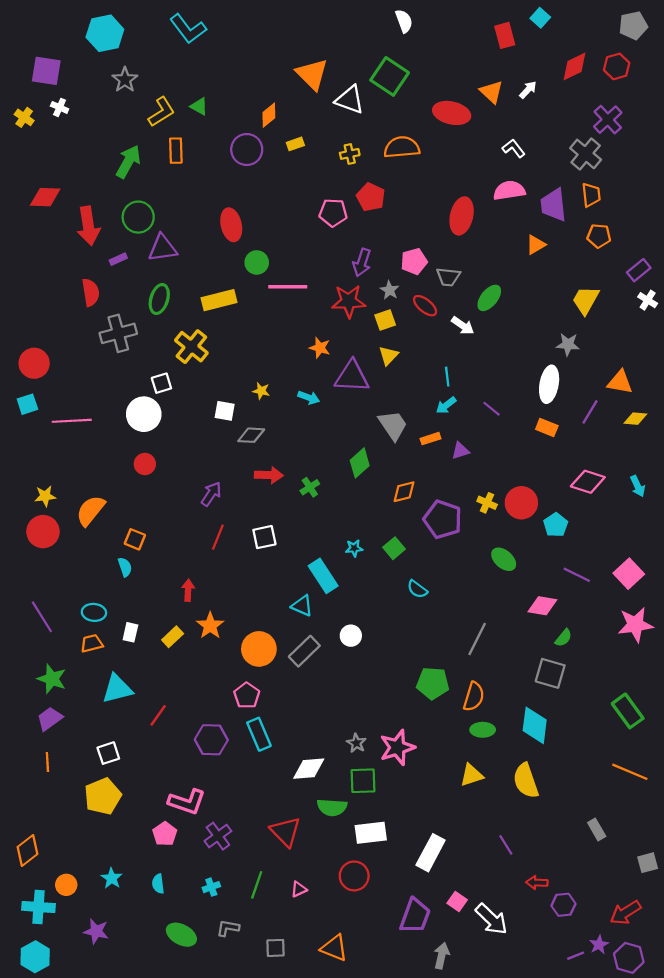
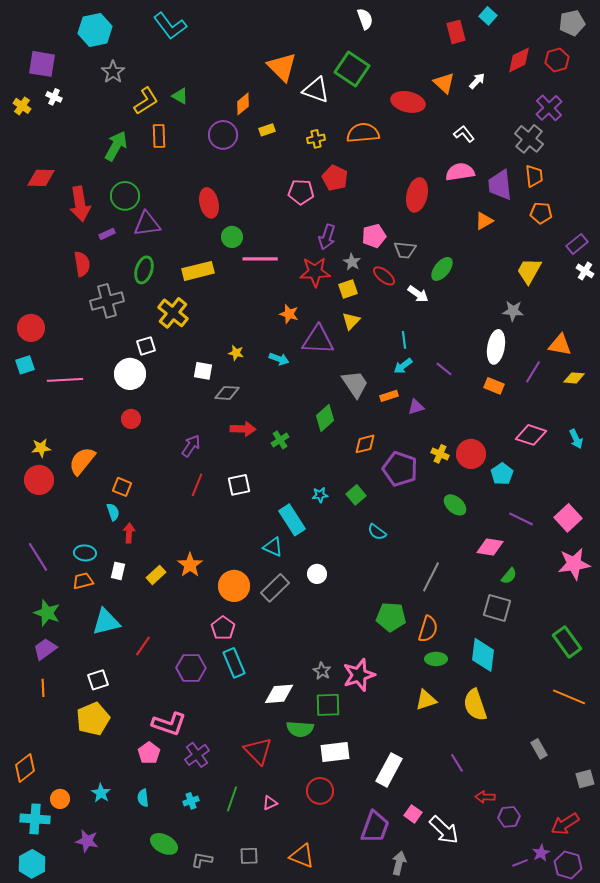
red arrow: (188, 590) -> (129, 533), moved
gray L-shape: (228, 928) -> (202, 860), moved

